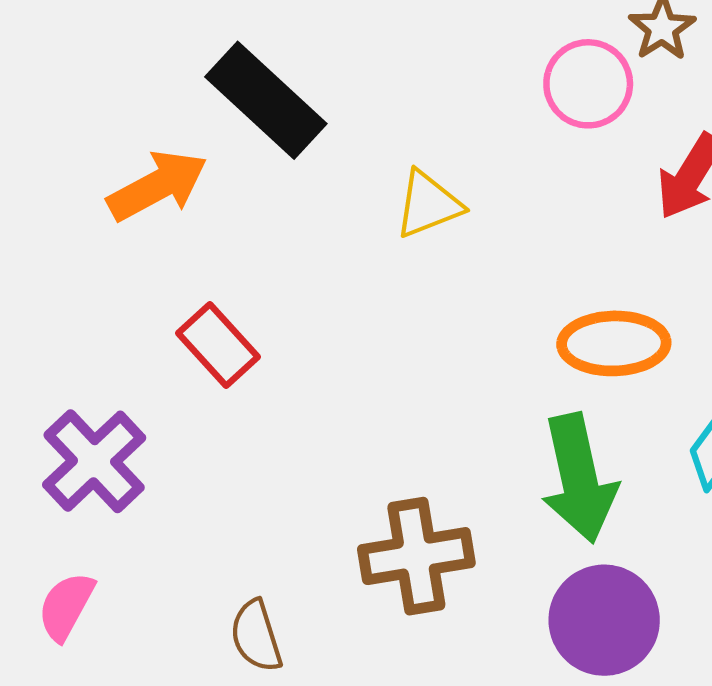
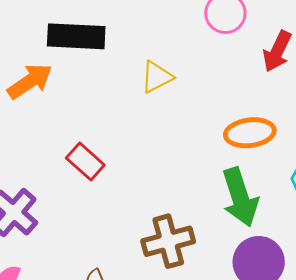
black rectangle: (266, 100) -> (76, 36), turned -34
red rectangle: (218, 345) -> (85, 161), moved

